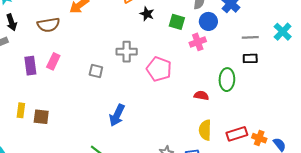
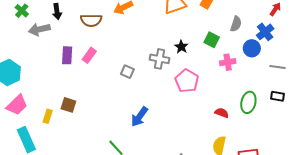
black star: (147, 14) -> (181, 47), moved
blue circle: (208, 21) -> (252, 48), moved
black rectangle: (250, 58) -> (278, 96), moved
yellow rectangle: (21, 110) -> (48, 116), moved

